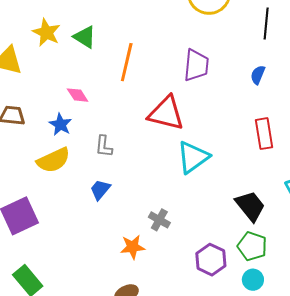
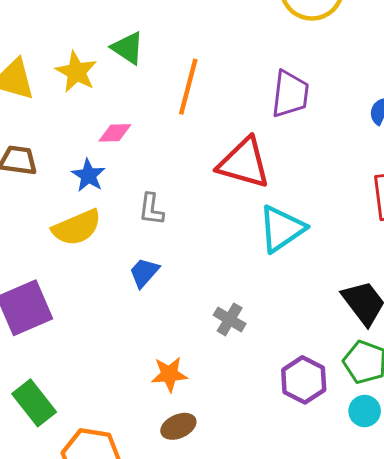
yellow star: (46, 33) -> (76, 72), moved
pink diamond: (78, 95) -> (115, 133), turned -60
orange star: (133, 247) -> (169, 374), moved

